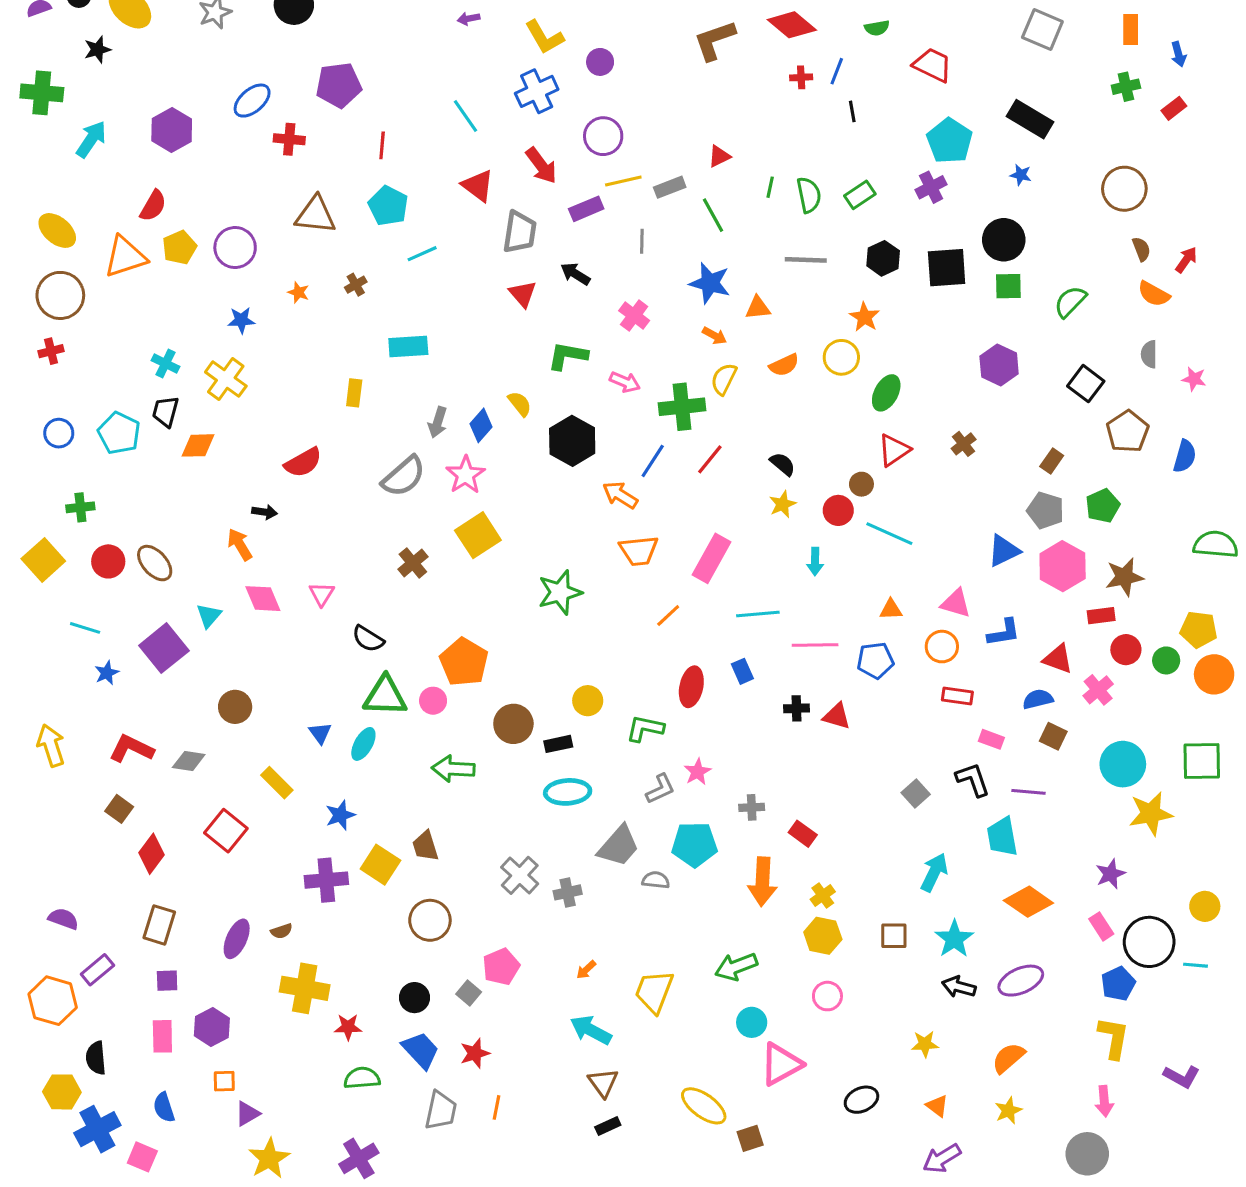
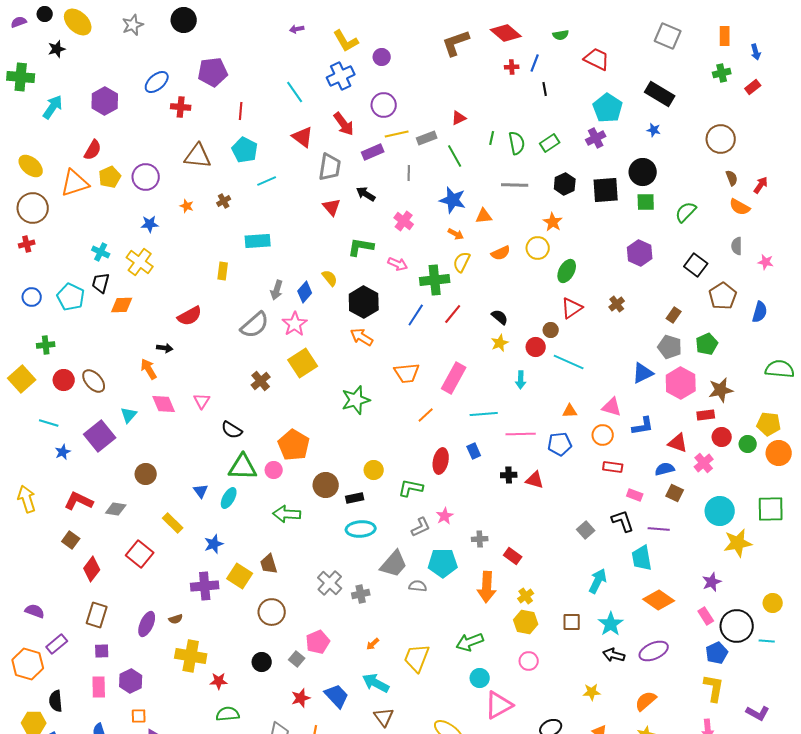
orange arrow: (620, 495) -> (362, 337), moved
blue trapezoid: (421, 1050) -> (337, 696), moved

